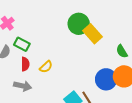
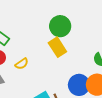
yellow rectangle: (93, 34) -> (57, 47), moved

